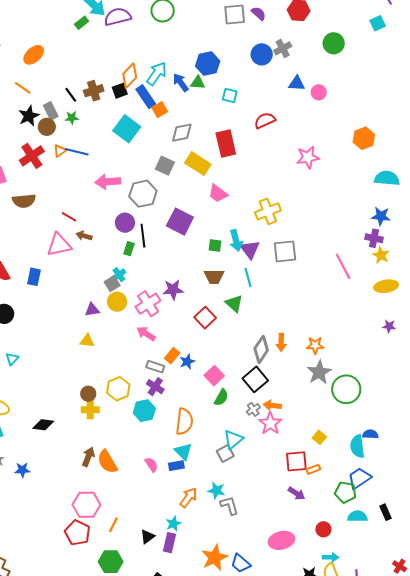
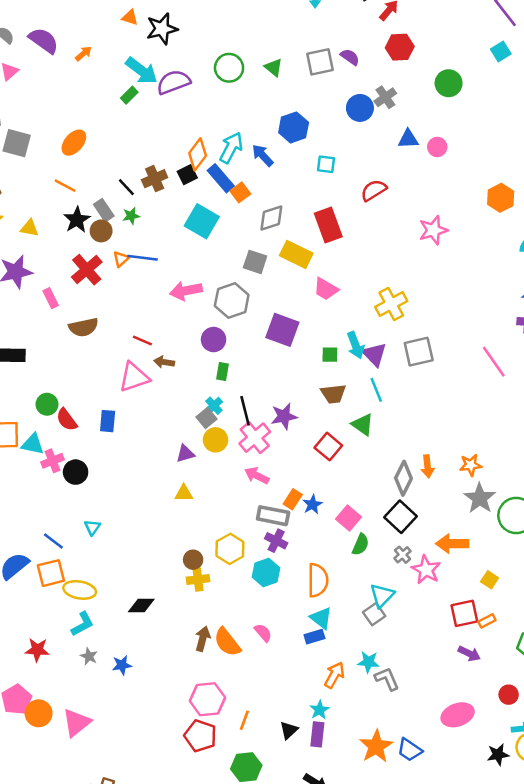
green triangle: (198, 83) -> (274, 67), moved, turned 42
black line: (143, 236) -> (245, 411), moved
gray rectangle: (155, 367) -> (273, 516), size x1.4
orange arrow: (272, 405) -> (452, 544), moved, size x1.4
pink semicircle: (151, 465) -> (263, 633), moved

